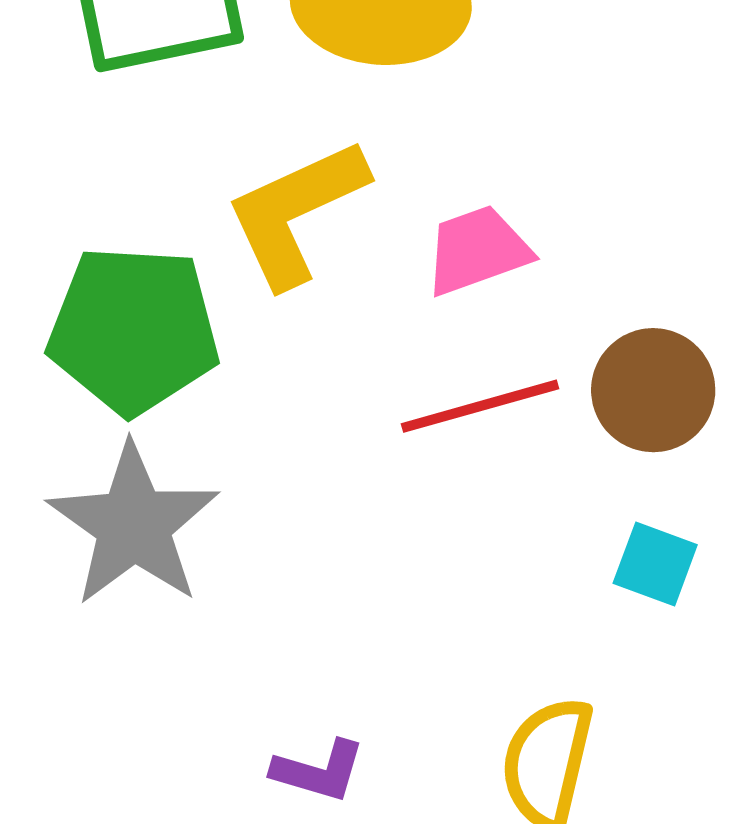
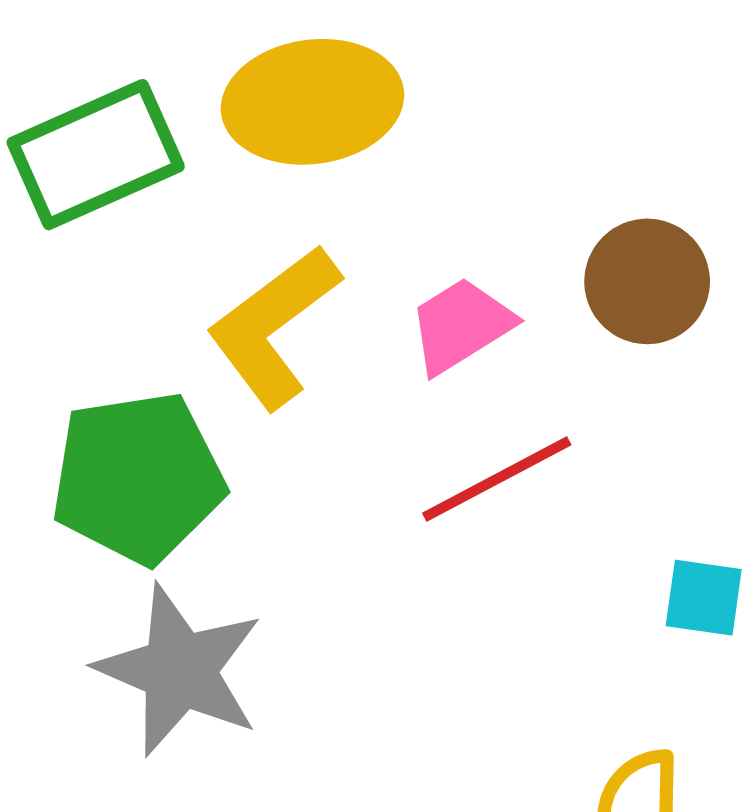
brown circle: (653, 390) -> (647, 281), moved

